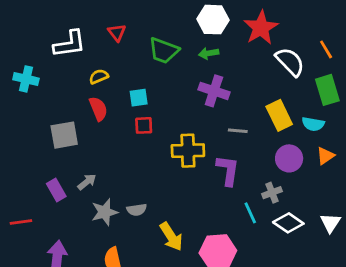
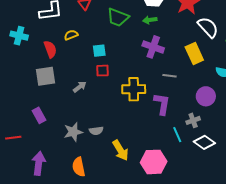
red semicircle: (98, 109) -> (50, 49), moved
yellow rectangle: (279, 115) -> (194, 53), moved
gray arrow: (87, 182) -> (80, 87), moved

